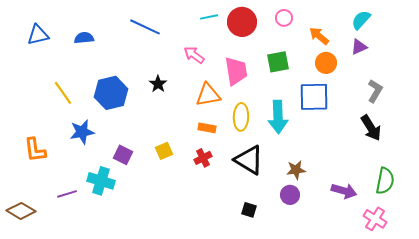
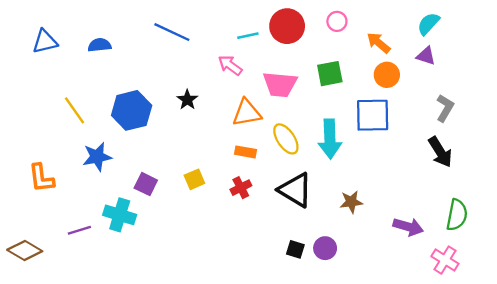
cyan line: (209, 17) -> (248, 36), moved
purple triangle: (359, 47) -> (426, 56), turned 42
pink trapezoid: (236, 71) -> (280, 84), turned 104
yellow ellipse: (241, 117) -> (286, 139), turned -36
purple circle: (290, 195) -> (325, 248), moved

